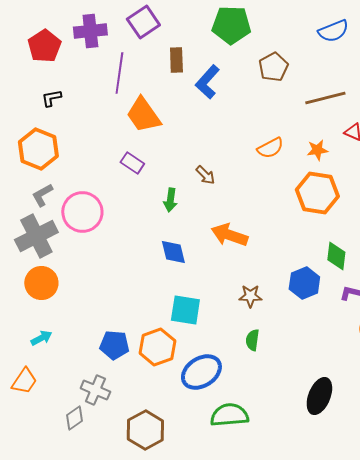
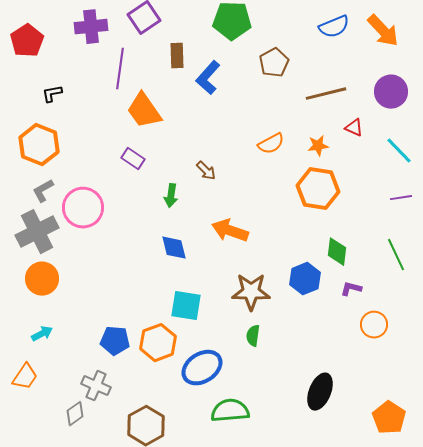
red pentagon: (44, 46) -> (27, 41), moved
brown star: (250, 296) -> (251, 292), size x1.6

